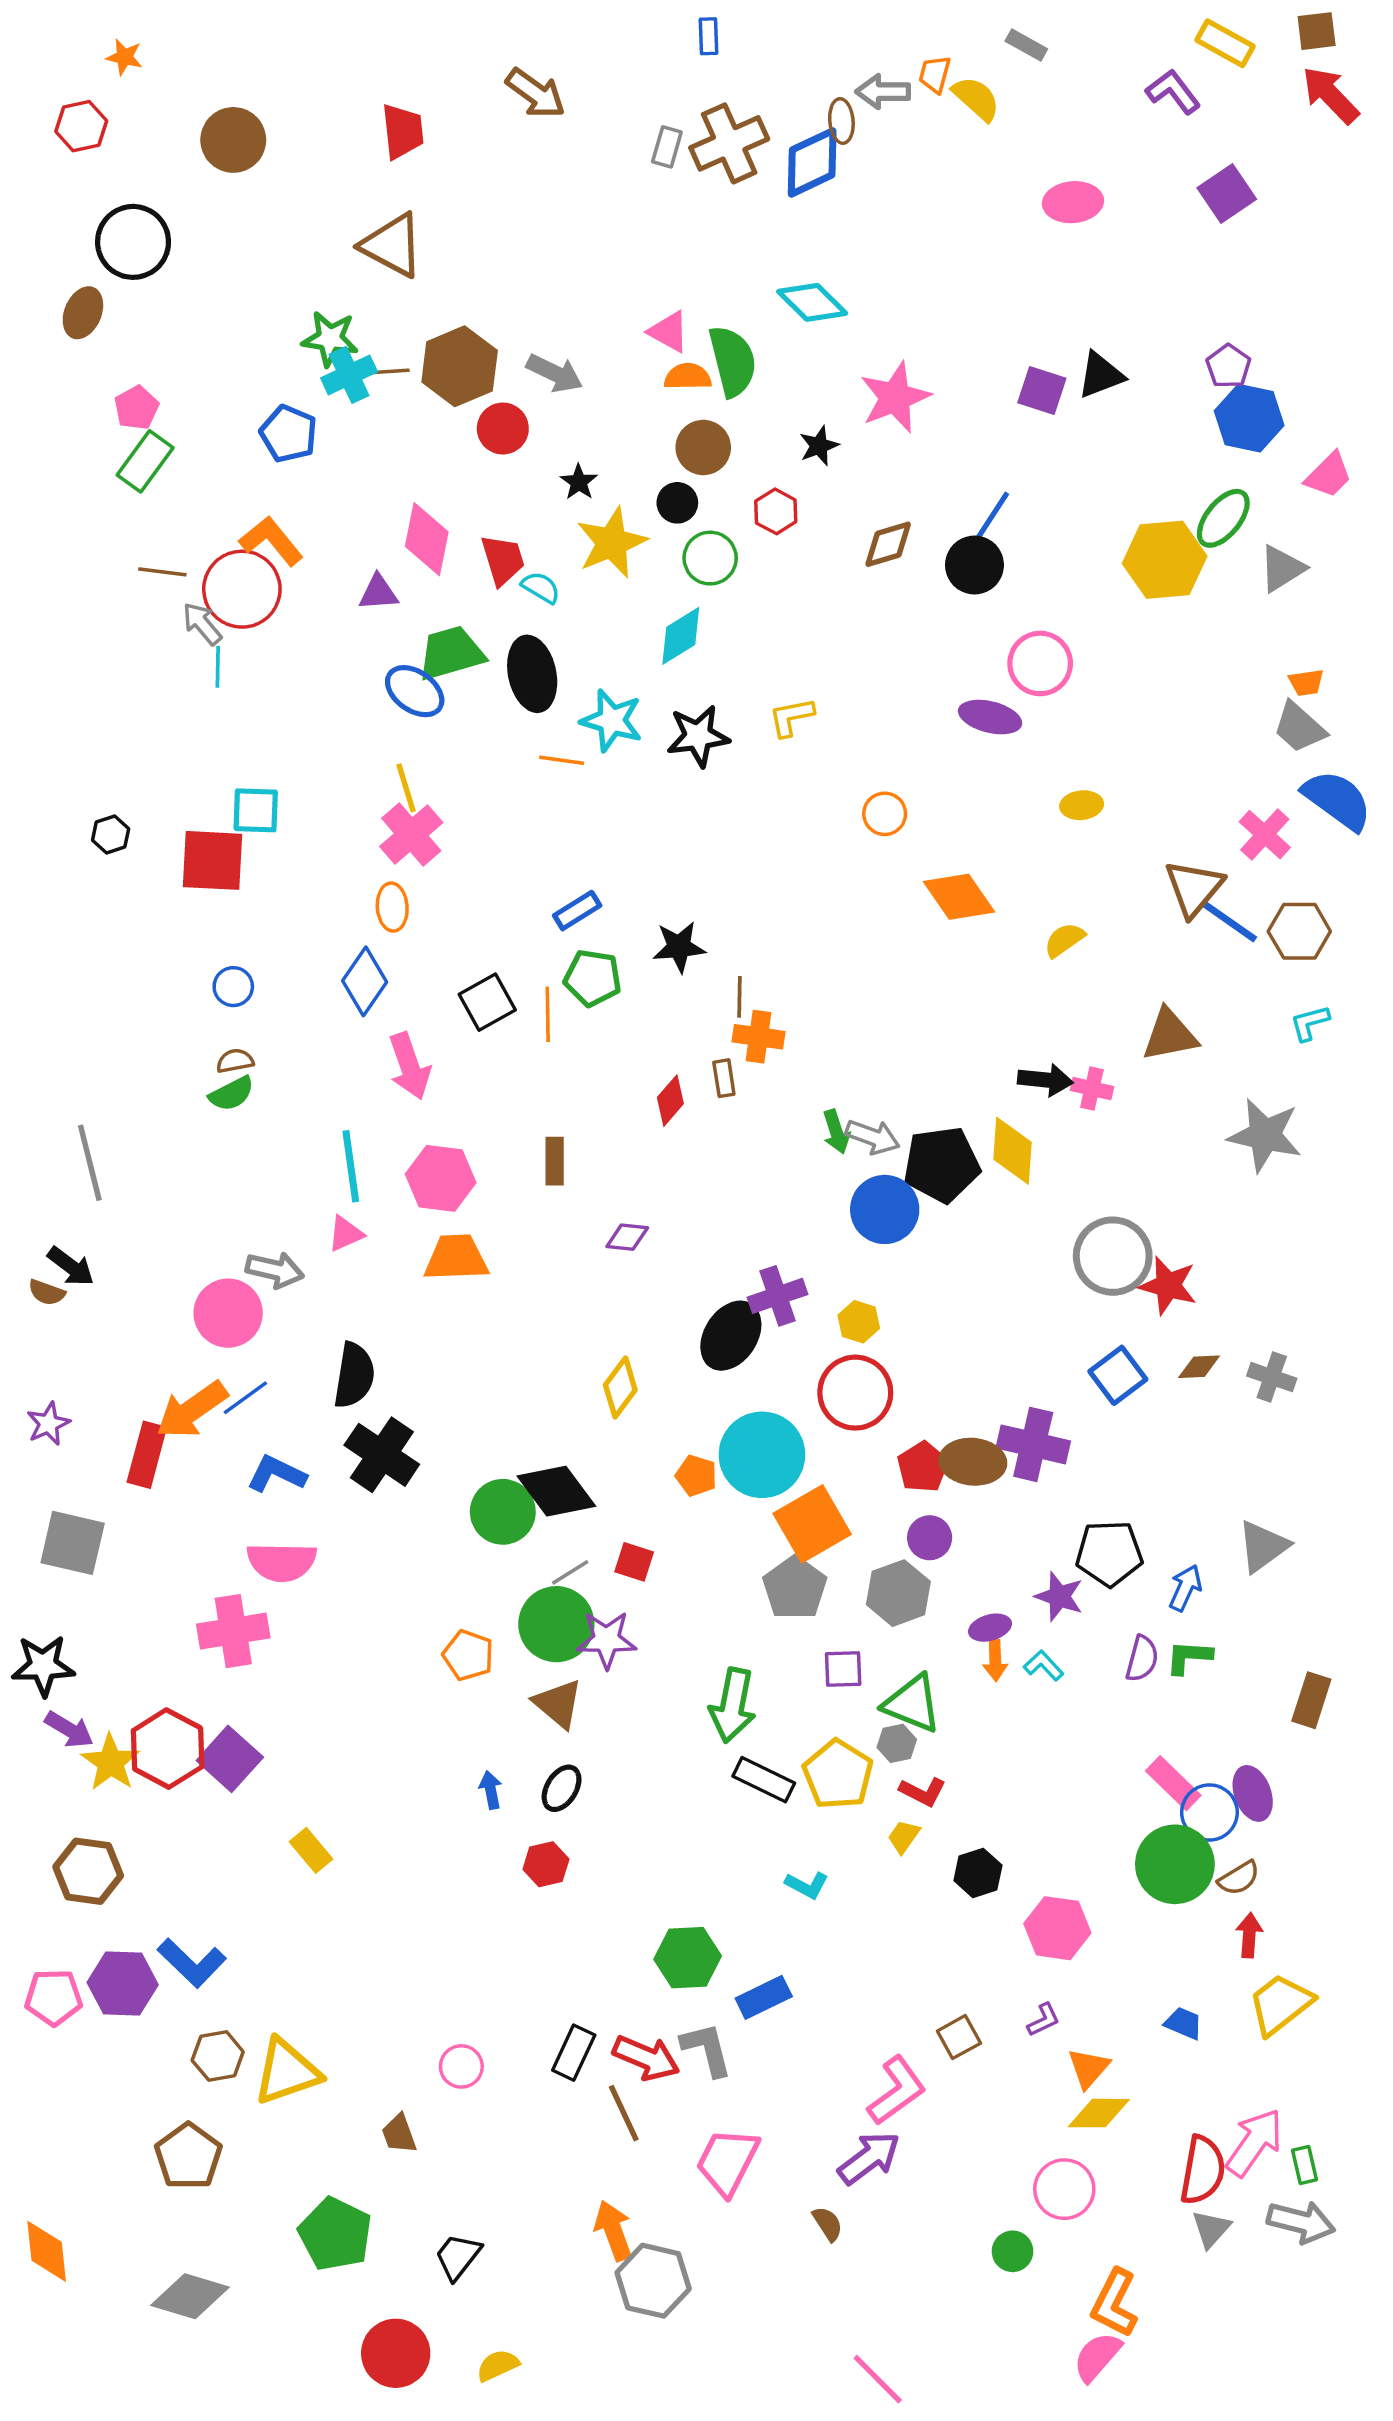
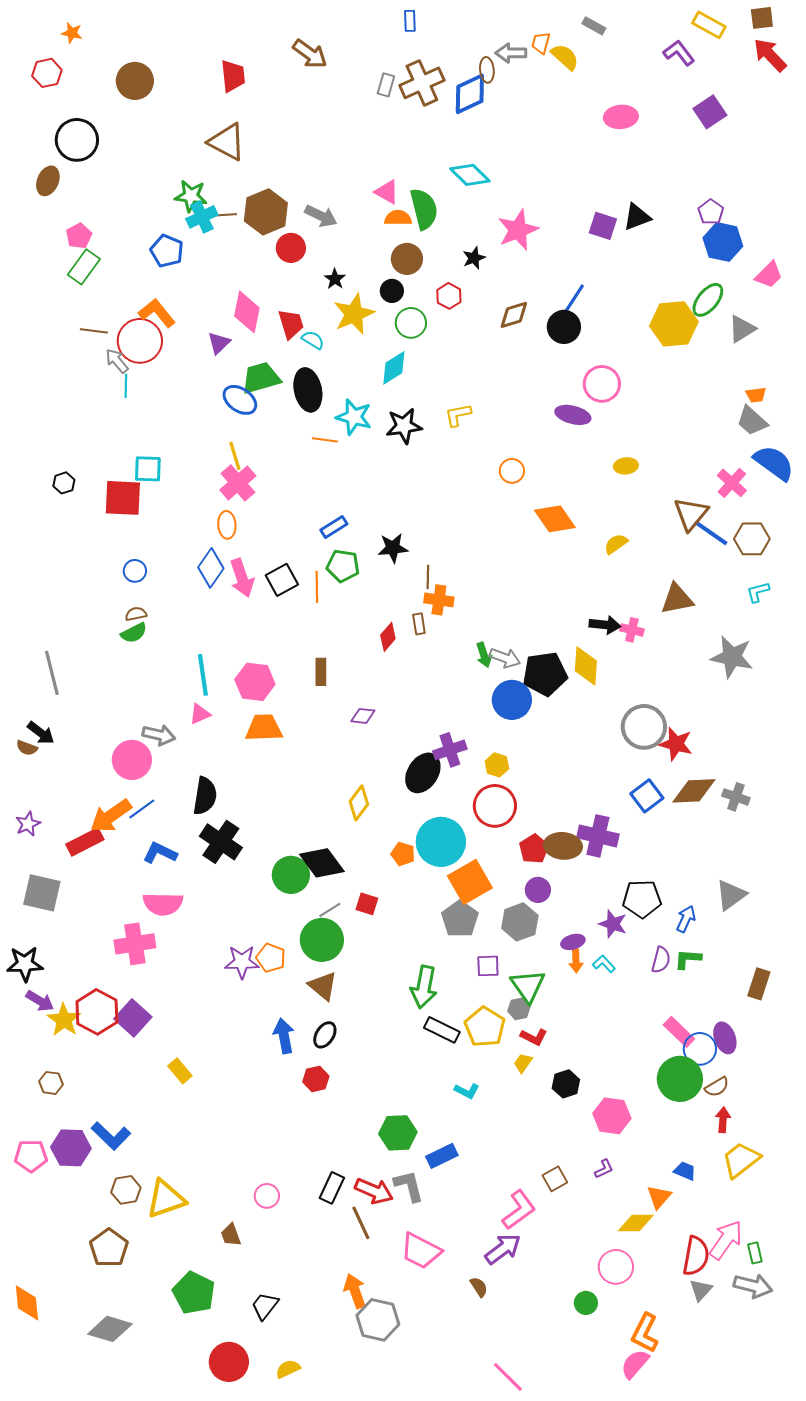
purple triangle: (378, 593) -> (219, 343), turned -40
pink arrow: (409, 1066) -> (242, 578), moved
brown diamond: (1199, 1367) -> (694, 791), size x1.8
red rectangle: (147, 1455) -> (85, 842), turned 48
purple star: (606, 1640) -> (242, 962), moved
green triangle: (912, 1704) -> (528, 986), turned 33
blue arrow: (491, 1790) -> (284, 1036), size x1.6
brown hexagon: (88, 1871) -> (51, 1083), size x0.6
orange triangle: (1089, 2068) -> (659, 1197), moved
pink trapezoid: (727, 2161) -> (421, 1251), turned -90

